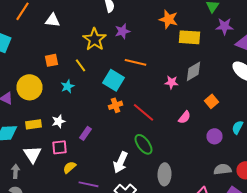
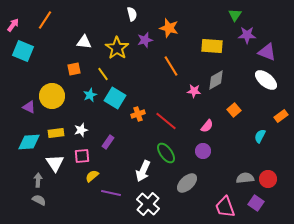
orange star: (168, 19) -> (169, 28), moved
white triangle: (52, 20) -> (84, 42), moved
orange line: (136, 62) -> (171, 66), moved, turned 45
cyan square: (114, 80) -> (115, 98), moved
purple circle: (214, 136) -> (203, 151), moved
gray ellipse: (164, 174) -> (187, 183), turned 45

